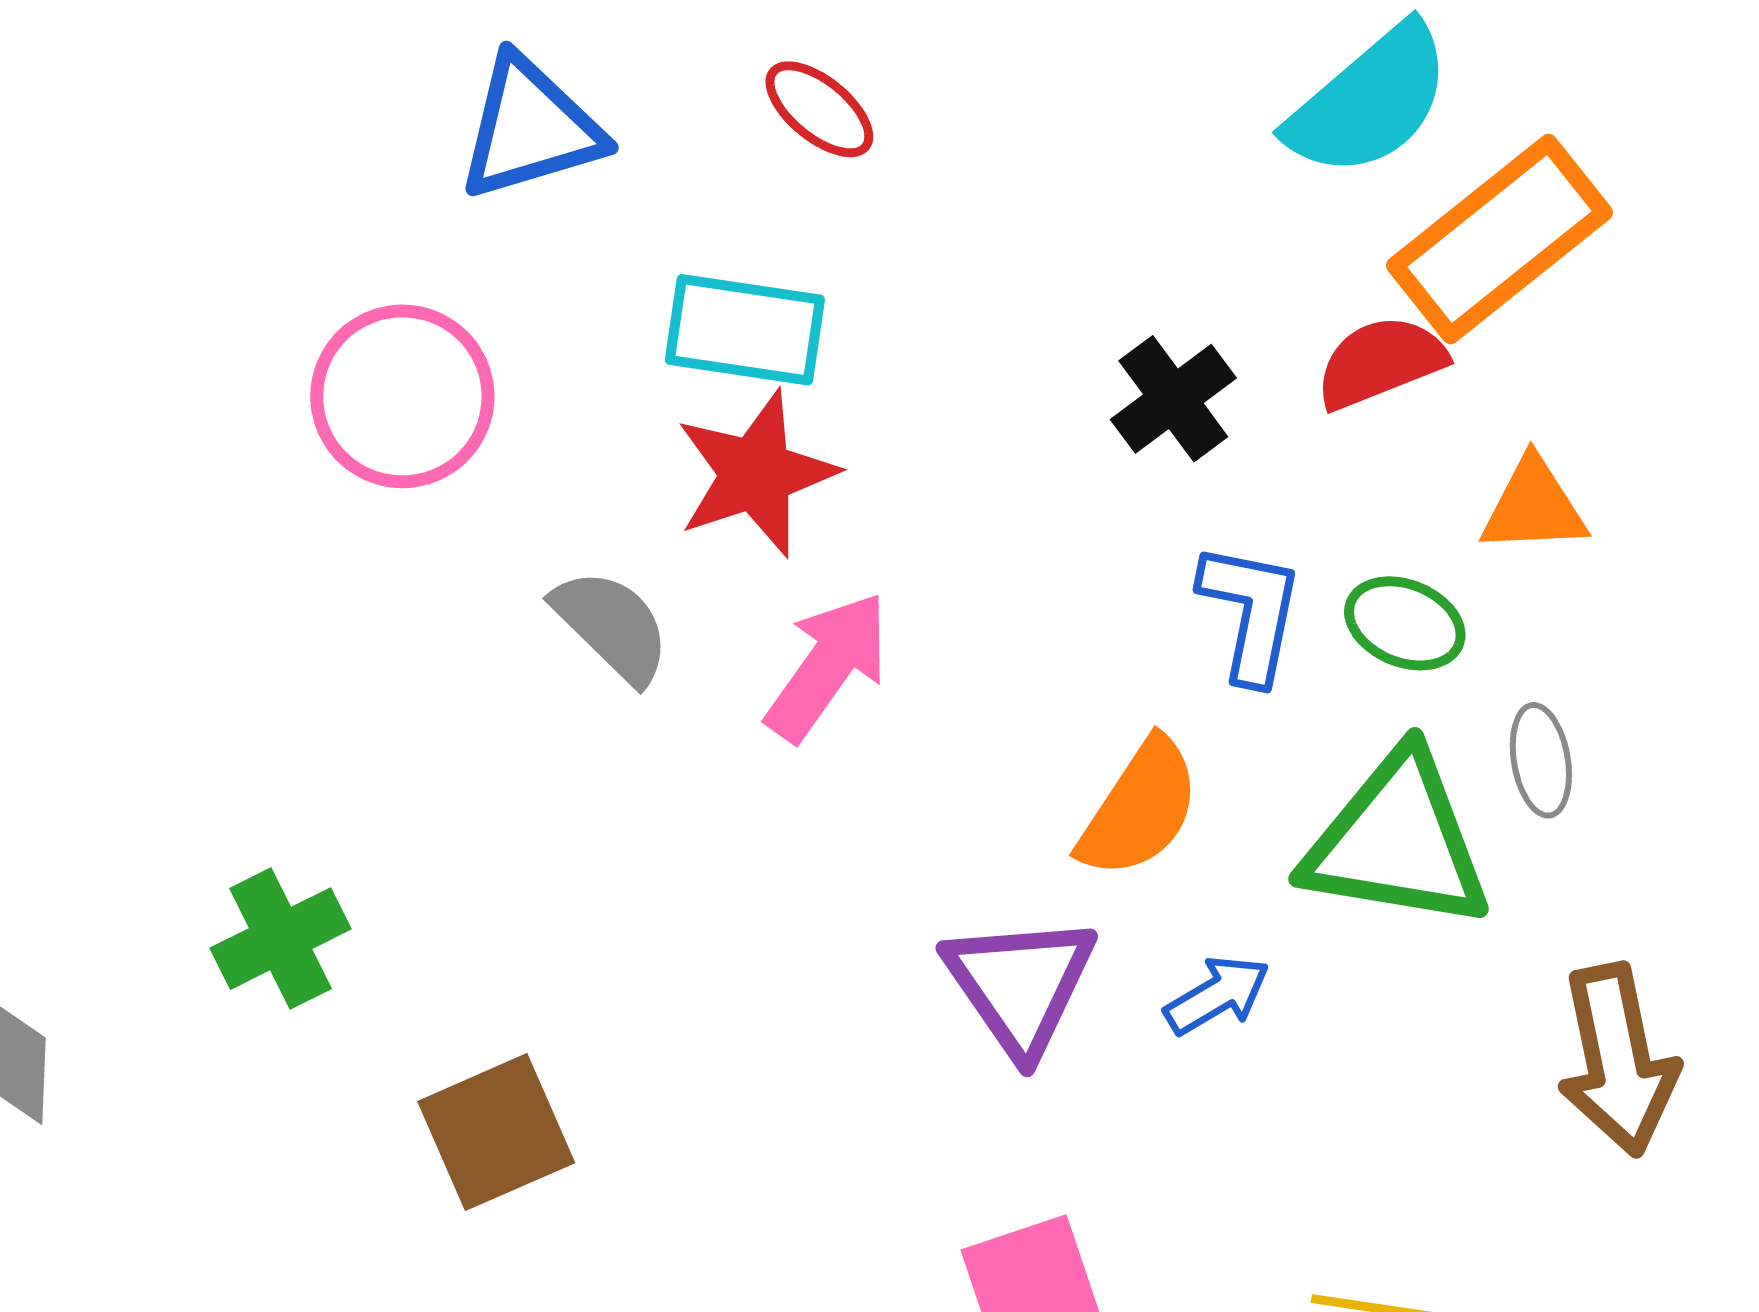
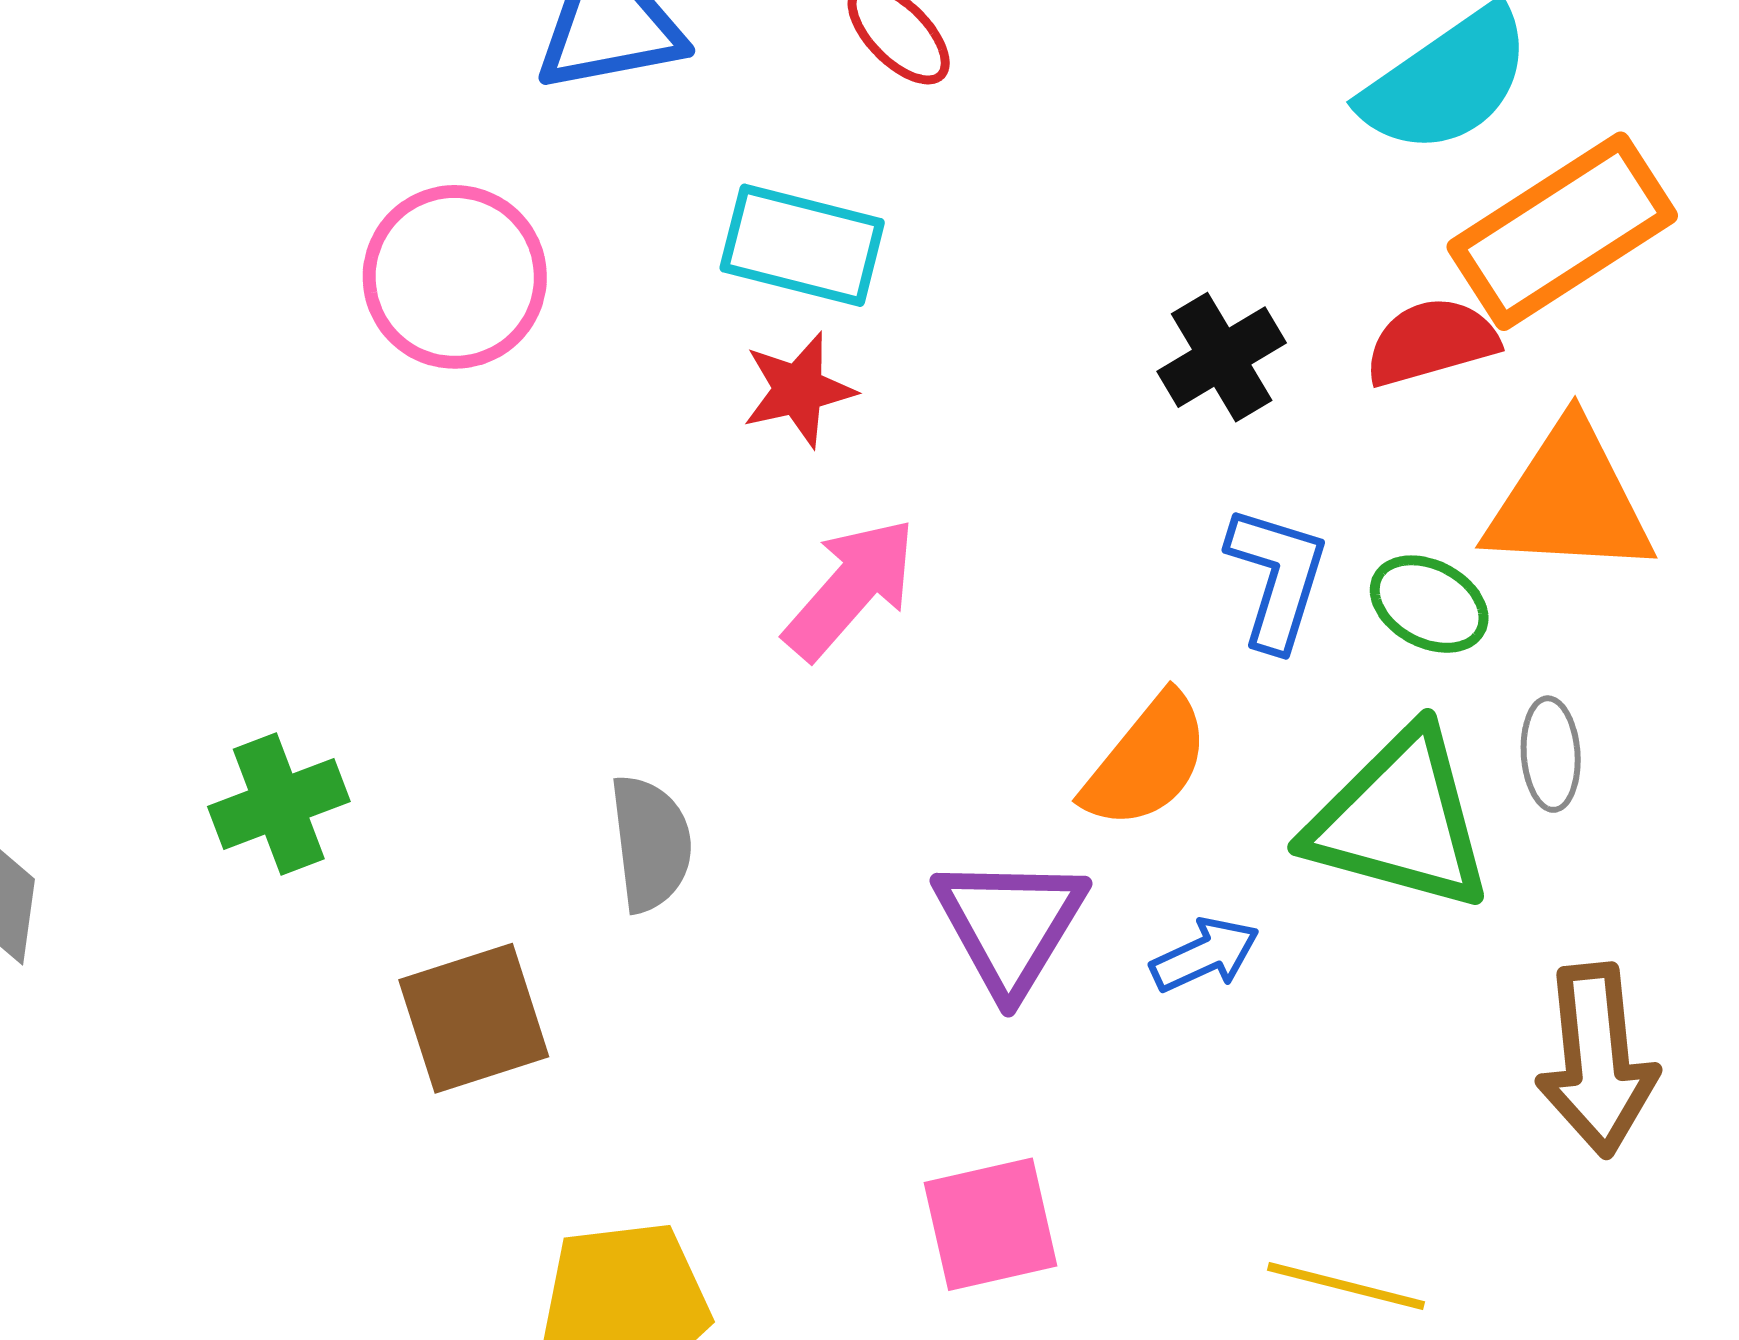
red star: (756, 474) -> (799, 390), size x0.7
orange triangle: (1534, 506) -> (1569, 501), size x1.6
gray semicircle: (612, 626) -> (651, 843), moved, turned 33

